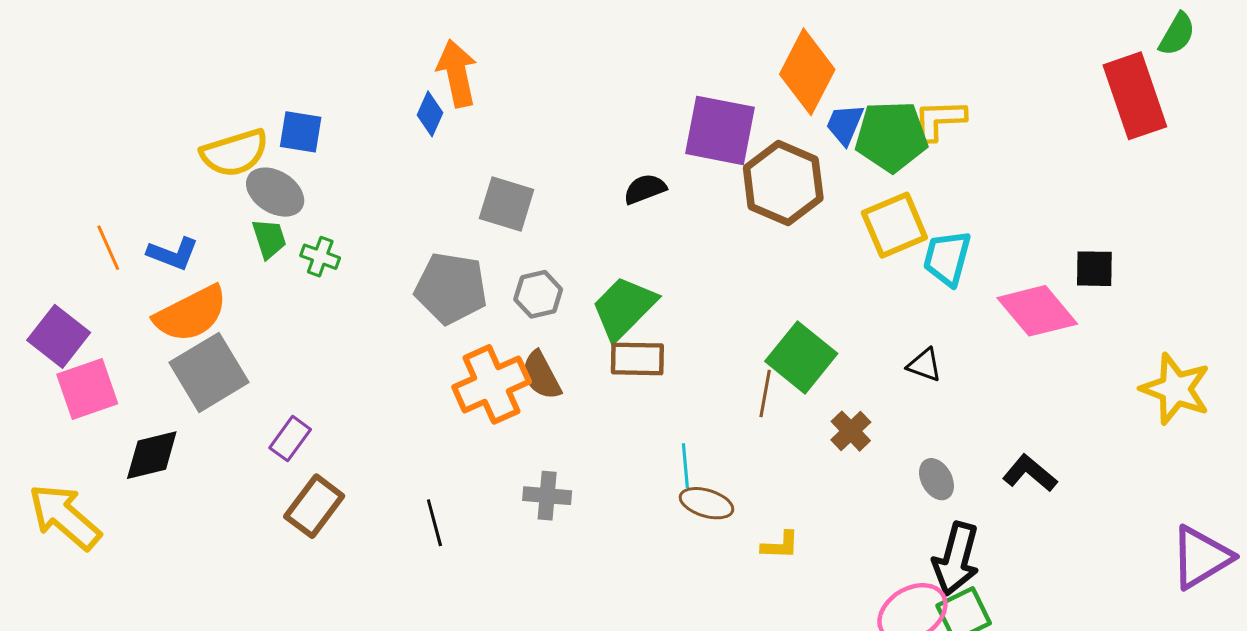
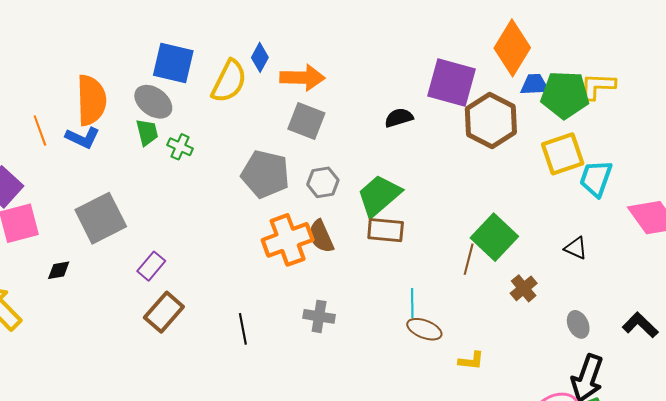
orange arrow: (457, 73) -> (302, 78), moved, turned 99
blue trapezoid: (845, 124) -> (535, 85), turned 60
blue square: (301, 132) -> (173, 63), size x1.4
yellow semicircle: (235, 153) -> (229, 81), moved, turned -51
orange semicircle: (191, 314) -> (91, 100), moved, turned -69
black diamond: (152, 455) -> (59, 270), size x0.6

